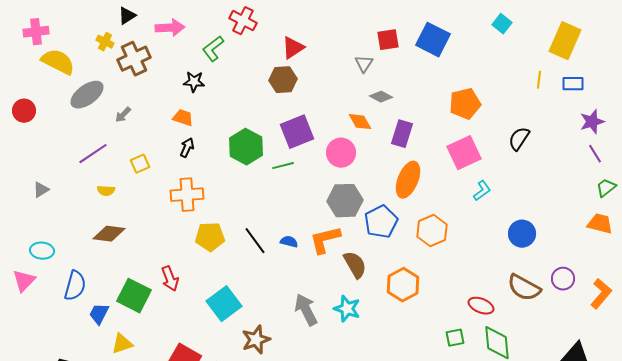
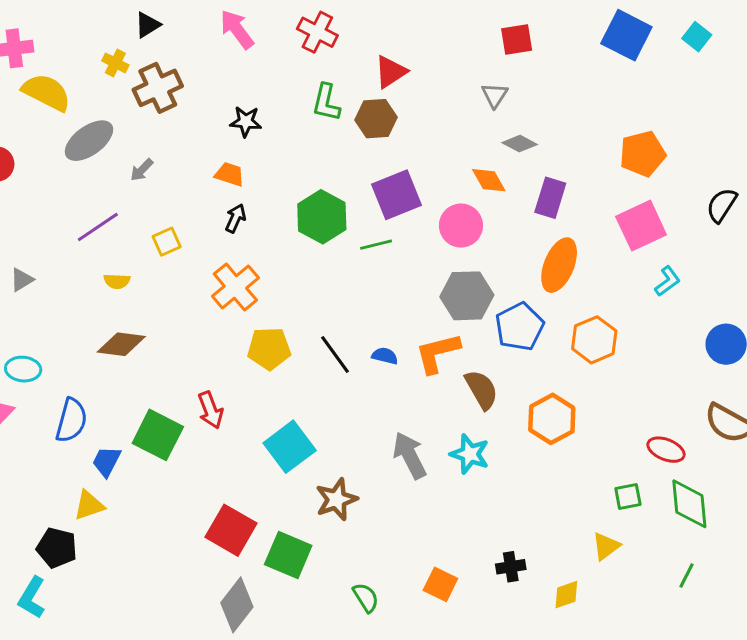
pink arrow: (170, 28) -> (237, 29), moved, turned -124
red square: (388, 40) -> (517, 40), moved
blue square: (433, 40) -> (626, 35), moved
green L-shape: (213, 49) -> (326, 103), moved, turned -40
orange cross: (187, 195) -> (235, 287), turned -36
yellow triangle: (122, 344) -> (89, 505), moved

